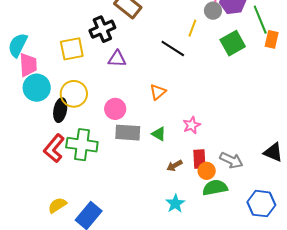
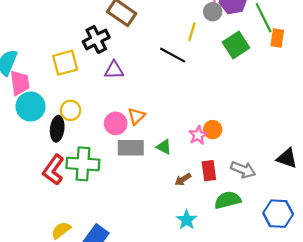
orange triangle: (158, 92) -> (136, 116), moved
yellow circle: (74, 94) -> (71, 110), size x0.7
orange circle: (207, 171) -> (213, 130), moved

